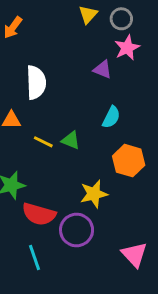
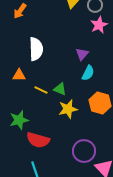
purple triangle: (103, 69) -> (82, 54), moved, turned 48
yellow star: (94, 194) -> (68, 109), moved
purple circle: (77, 230) -> (84, 151), moved

